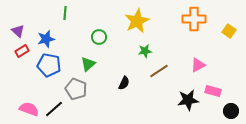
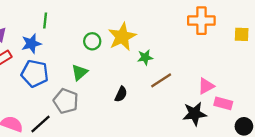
green line: (65, 13) -> (45, 21), moved
yellow star: (137, 21) -> (122, 37), moved
yellow square: (229, 31) -> (242, 34), turned -32
pink triangle: (198, 65) -> (206, 86), moved

